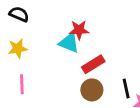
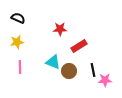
cyan triangle: (69, 43) -> (53, 62), moved
red rectangle: (93, 64) -> (79, 46), moved

